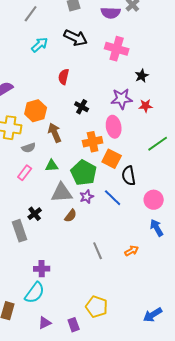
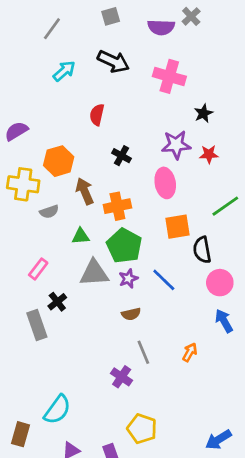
orange cross: (93, 142) -> (117, 206), moved
orange square: (112, 159) -> (177, 227), moved, turned -36
pink rectangle: (25, 173) -> (38, 269), moved
black semicircle: (129, 176) -> (202, 250), moved
brown semicircle: (71, 216) -> (131, 314), moved, turned 40
orange arrow: (132, 251) -> (190, 352), turned -32
purple cross: (42, 269) -> (122, 377), moved, turned 35

